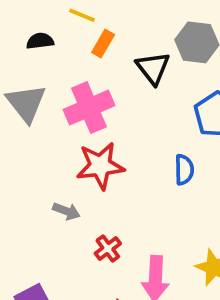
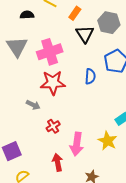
orange rectangle: (103, 43) -> (75, 13), moved
blue semicircle: (184, 170) -> (90, 76), moved

